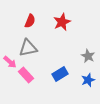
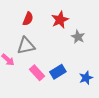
gray star: (88, 56) -> (78, 37), moved
pink rectangle: (26, 75) -> (37, 73), moved

